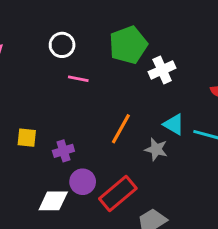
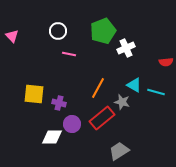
yellow square: (27, 138) -> (34, 94), size x1.5
purple cross: (63, 151) -> (59, 103), turned 32
red rectangle: (118, 194) -> (102, 118), moved

